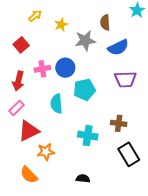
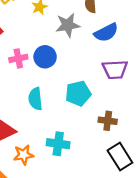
cyan pentagon: (84, 90) -> (78, 93), moved
cyan cross: (88, 136) -> (58, 144), moved

